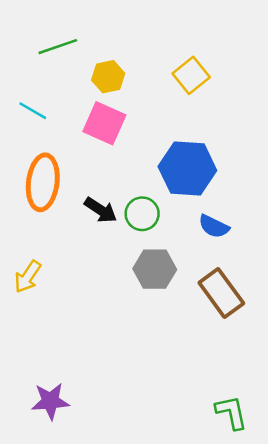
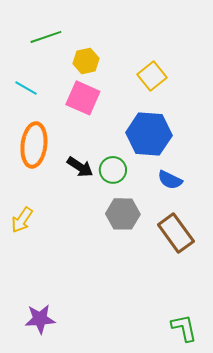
yellow square: (191, 75) -> (152, 76), moved

